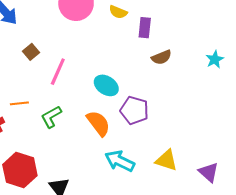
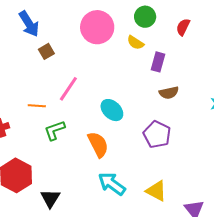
brown square: (31, 52) -> (46, 51), moved
orange line: (19, 103) -> (37, 106), moved
purple pentagon: (134, 110) -> (157, 134), moved

